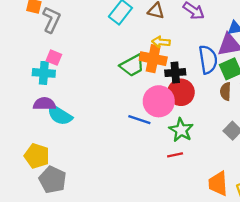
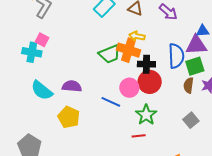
pink circle: (159, 101) -> (129, 88), size x0.7
purple semicircle: (44, 104) -> (72, 86), moved
yellow pentagon: (37, 156) -> (69, 117), moved

